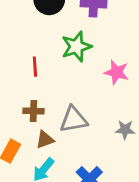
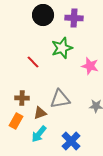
red line: (35, 67) -> (33, 62), turned -40
brown cross: (33, 111) -> (22, 98), moved

